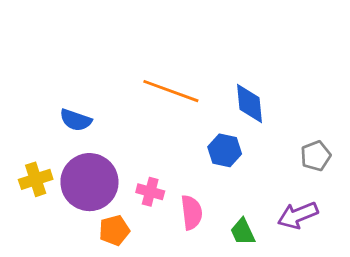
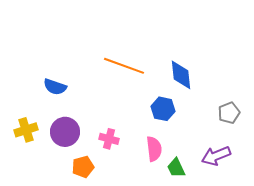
purple circle: (89, 182) -> (65, 132), size x0.7
pink semicircle: (192, 212) -> (154, 149), moved

